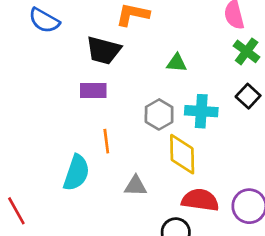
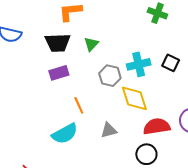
green triangle: (177, 63) -> (91, 44), moved, turned -35
black square: (248, 96) -> (171, 63), moved
cyan semicircle: (76, 173) -> (65, 134), turned 60

